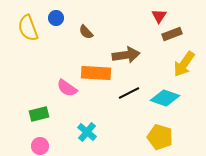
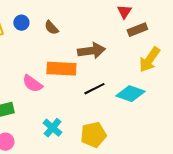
blue circle: (56, 18) -> (21, 23), moved
yellow pentagon: (160, 137) -> (93, 135), moved, turned -30

